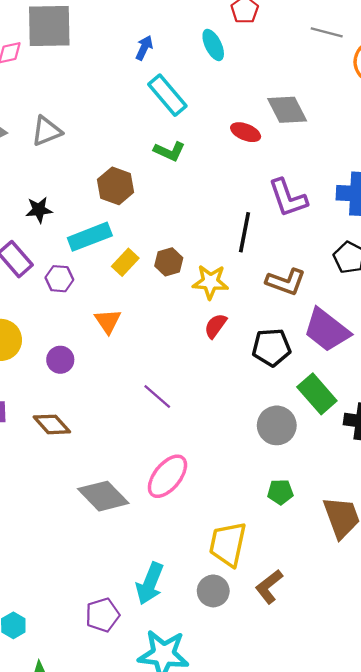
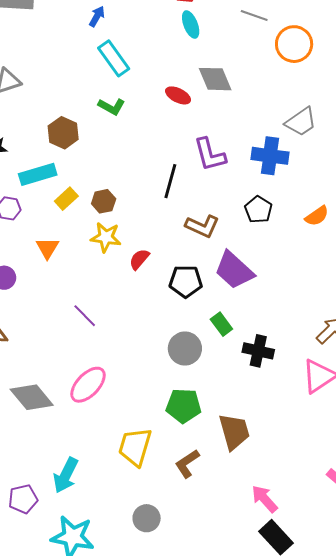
cyan ellipse: (213, 45) -> (191, 25), moved
yellow star: (210, 282) -> (106, 237), moved
green rectangle: (317, 394) -> (221, 324), size x0.7
green pentagon: (280, 492) -> (184, 406), size x1.6
brown L-shape: (269, 587) -> (187, 464), moved
gray circle: (213, 591) -> (147, 518), moved

